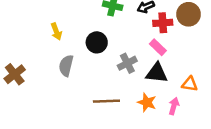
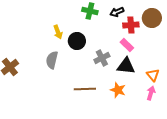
yellow arrow: (56, 31) -> (58, 32), moved
orange triangle: (190, 84) -> (153, 75), turned 40
pink arrow: (174, 106) -> (151, 93), moved

